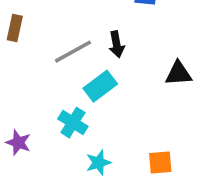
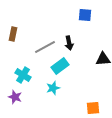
cyan cross: (73, 123) -> (23, 75), moved
cyan star: (98, 163) -> (53, 88), moved

